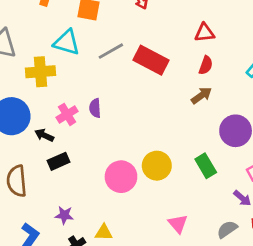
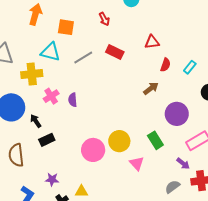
red rectangle: (151, 60) -> (115, 52), moved, size x0.7
red semicircle: (206, 65) -> (165, 65), moved
pink cross: (67, 114) -> (51, 96), moved
black arrow: (44, 135) -> (36, 121), turned 32
pink triangle: (178, 224) -> (137, 163), moved

